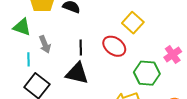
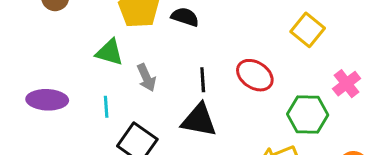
yellow square: (133, 23) -> (308, 30), moved
cyan line: (29, 59) -> (106, 107), moved

